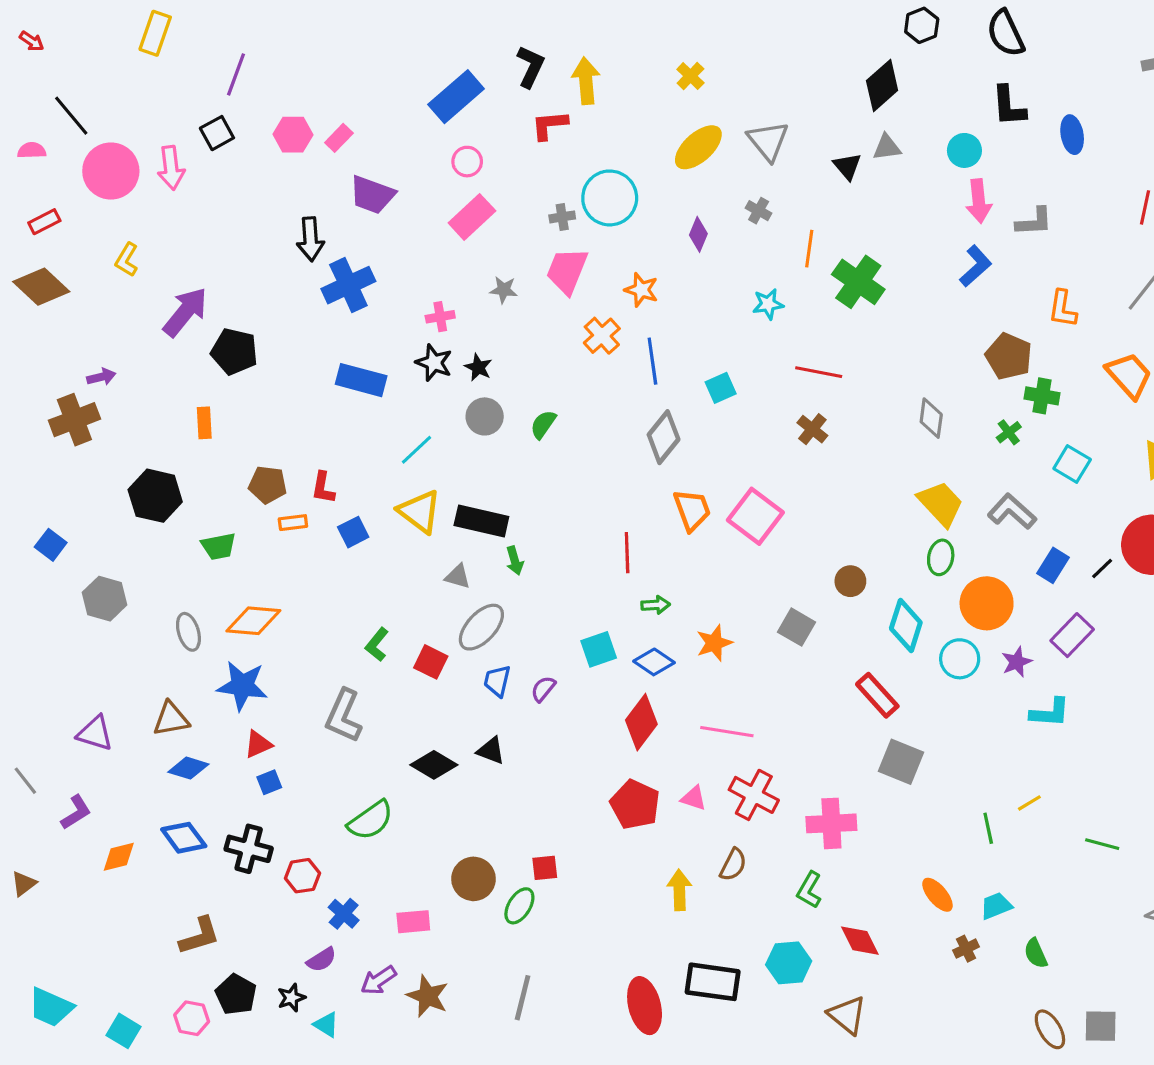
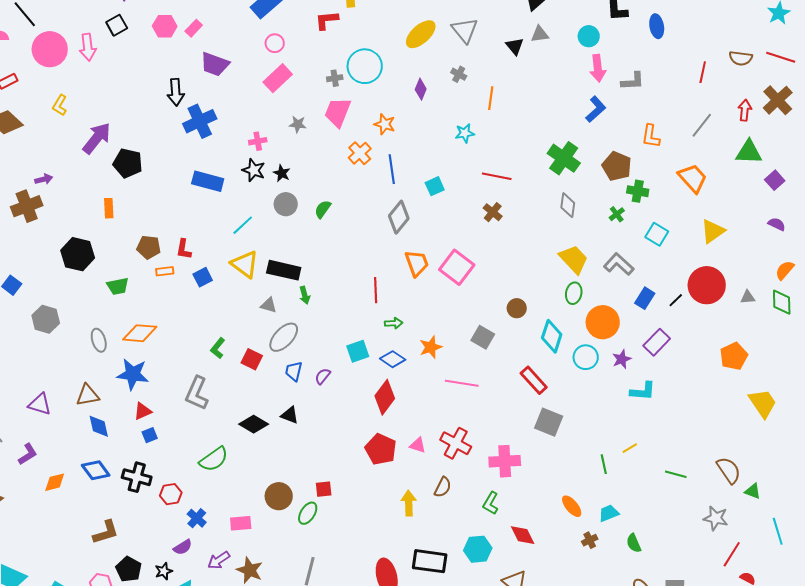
green cross: (858, 282) -> (564, 158), moved
pink line: (727, 732) -> (462, 383), moved
blue diamond: (188, 768) -> (99, 426), turned 60

